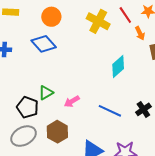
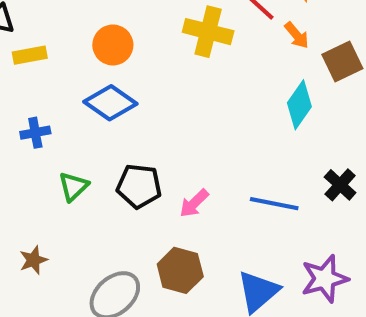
cyan diamond: (118, 67) -> (299, 105), moved
green triangle: (46, 93) -> (73, 186), moved
black pentagon: (28, 107) -> (139, 186), moved

